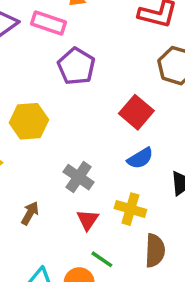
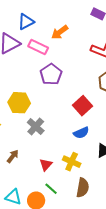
gray cross: (79, 177) -> (36, 127), moved

